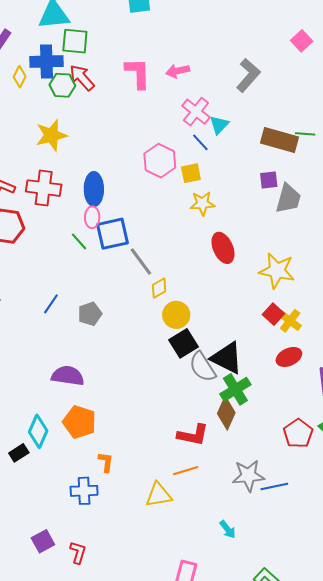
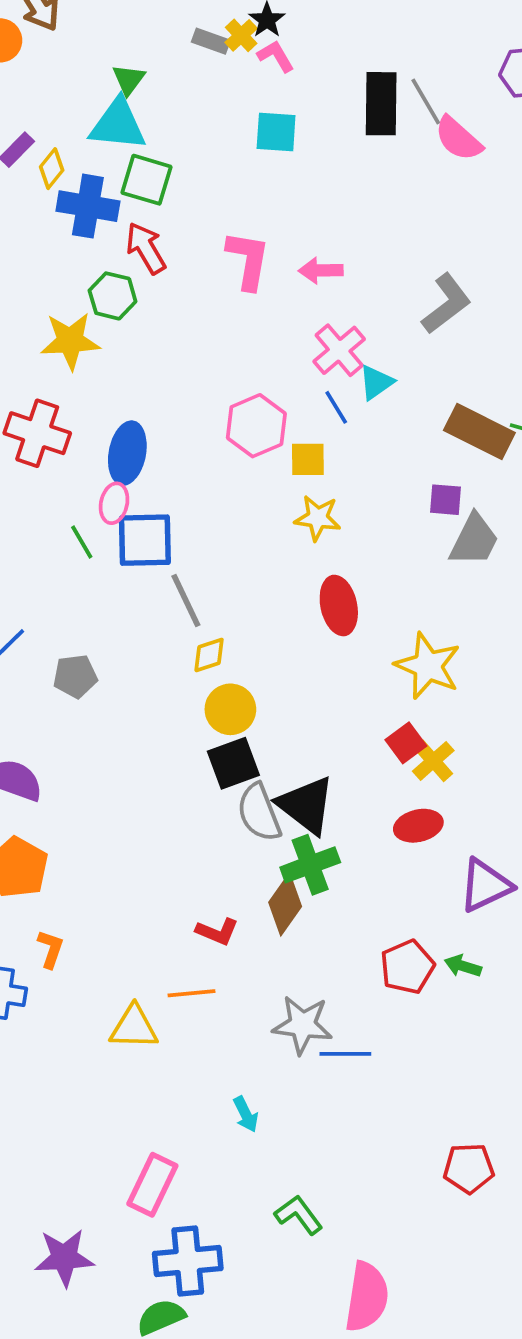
yellow diamond: (20, 77) -> (52, 169), moved
green hexagon: (62, 85) -> (113, 296), moved
red L-shape: (193, 435) -> (217, 932), size x0.7

